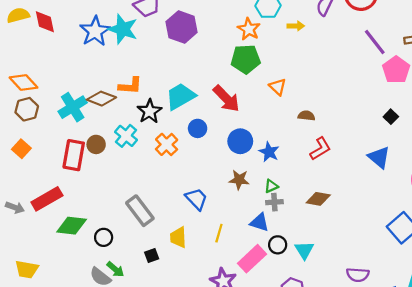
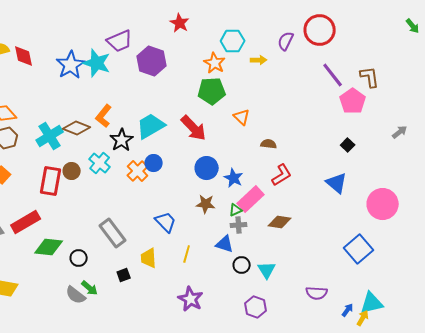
orange L-shape: (130, 86) -> (104, 116), turned 125
blue circle: (198, 128) -> (154, 163), moved
pink rectangle: (252, 259) -> (251, 199), moved

